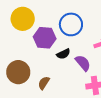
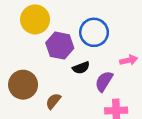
purple semicircle: (83, 63) -> (104, 81), turned -114

